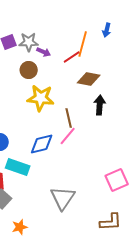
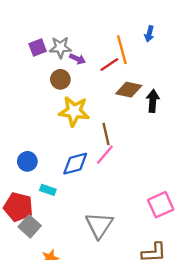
orange line: (83, 44) -> (122, 50), turned -30
black arrow: (100, 105) -> (153, 101), moved
cyan rectangle: (18, 167) -> (48, 190), size x0.6

